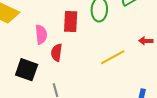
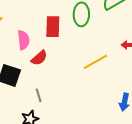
red semicircle: (57, 53) -> (39, 58), turned -138

